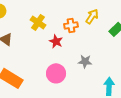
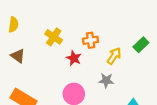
yellow arrow: (92, 16) -> (114, 56), moved

